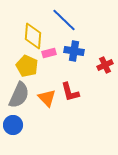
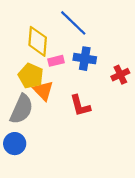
orange triangle: (47, 98) -> (43, 91), moved

